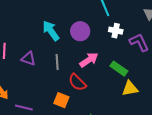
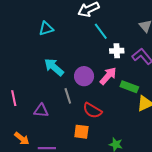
purple circle: (80, 31) -> (84, 76), moved
purple triangle: (28, 59) -> (41, 111), moved
pink arrow: (89, 60) -> (108, 76), moved

